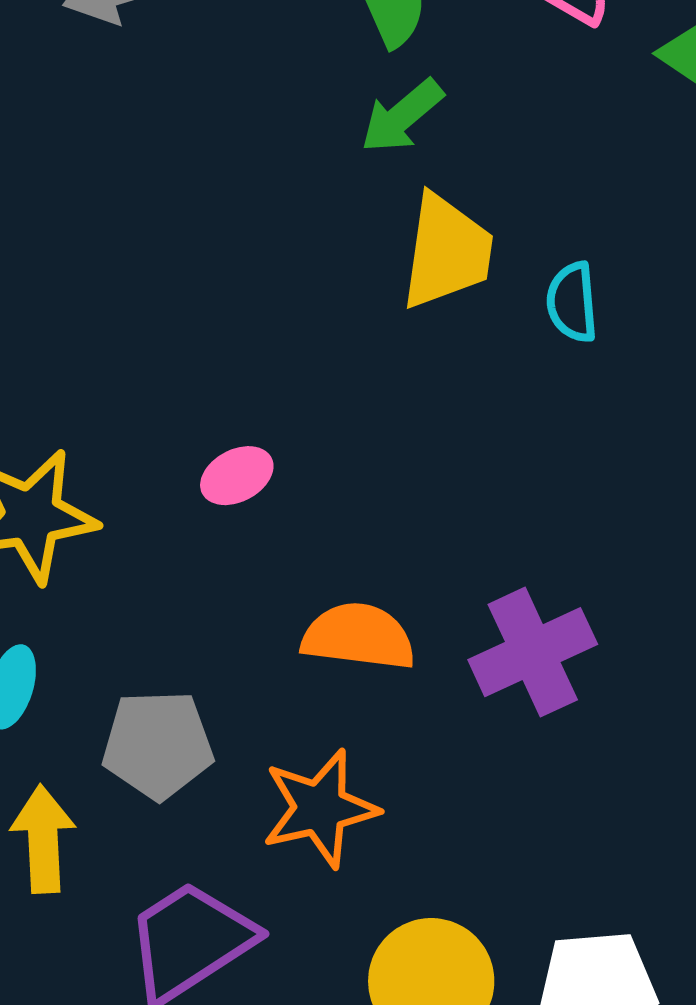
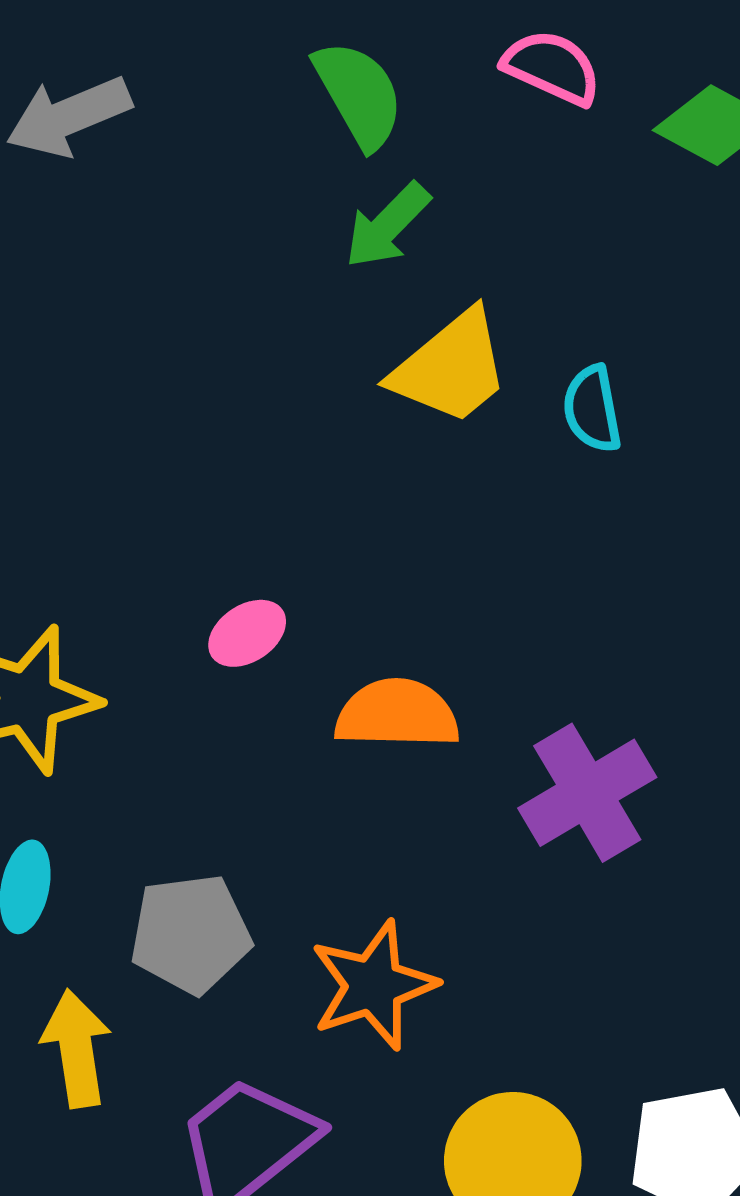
yellow trapezoid: (447, 252) -> (451, 368), turned 48
orange semicircle: (358, 636) -> (397, 714), moved

